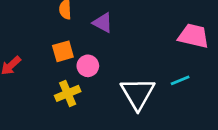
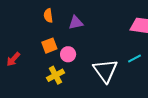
purple triangle: (103, 23) -> (76, 23), turned -35

